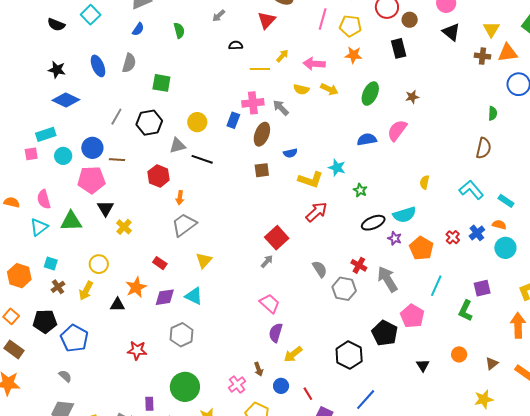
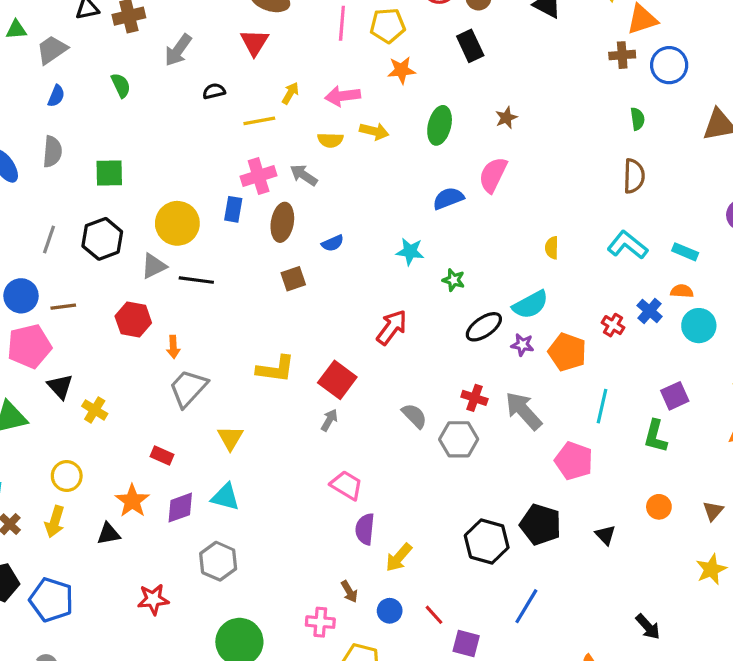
gray arrow: (219, 16) -> (178, 50), size x1.5
brown cross: (482, 56) -> (622, 55), moved
yellow circle: (197, 122) -> (177, 223), size x1.4
yellow L-shape: (311, 180) -> (276, 369), moved
black pentagon: (385, 333) -> (541, 525), moved
pink cross: (237, 384) -> (320, 622), turned -36

